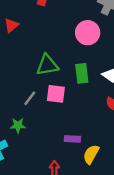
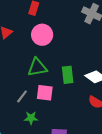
pink circle: (88, 33) -> (42, 35), moved
green star: (18, 125) -> (31, 118), moved

